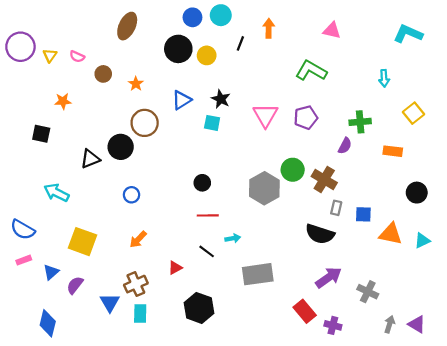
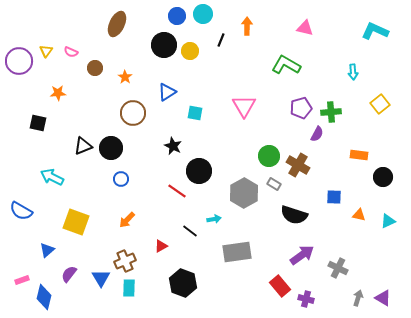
purple circle: (20, 47) -> (19, 61), moved
black star: (221, 99) -> (173, 146), moved
purple pentagon: (306, 117) -> (301, 108), moved
black circle: (121, 147) -> (111, 148), moved
orange rectangle: (393, 151) -> (359, 155), moved
black circle: (202, 183) -> (199, 171), moved, size x1.6
gray hexagon: (264, 188) -> (244, 193), moved
gray rectangle: (336, 208) -> (274, 184), moved, turned -72
red line: (208, 215) -> (177, 191), moved, turned 36
orange triangle: (391, 234) -> (359, 215), size x0.6
pink rectangle: (24, 260) -> (22, 280), moved
purple semicircle: (75, 285) -> (69, 274), moved

